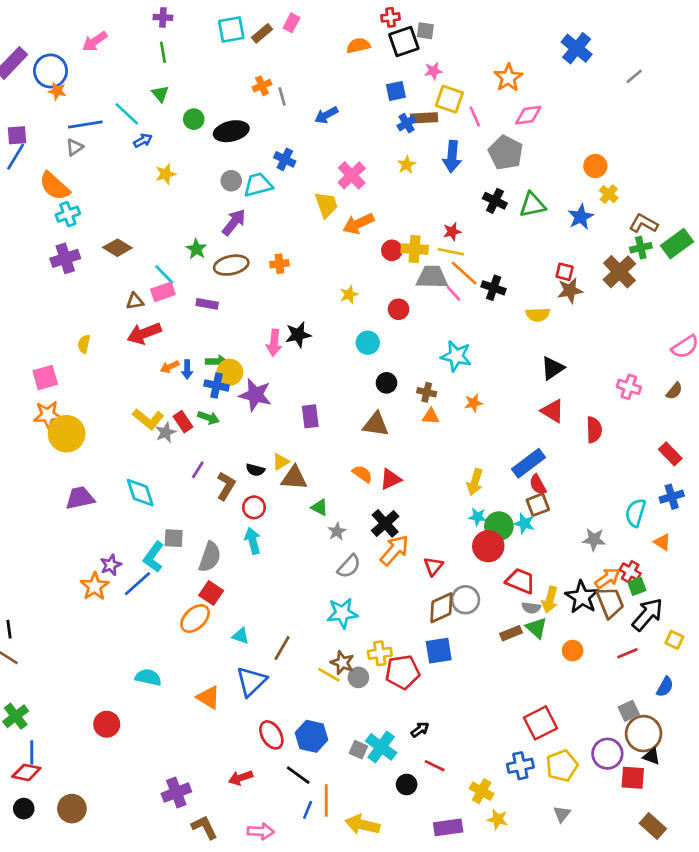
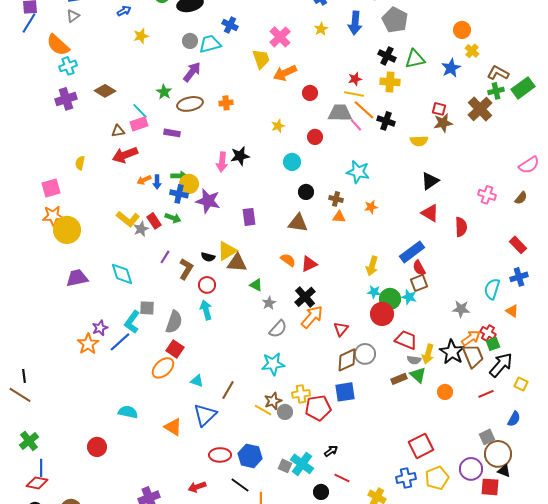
yellow cross: (415, 249) -> (390, 82), moved
yellow triangle: (281, 462) -> (227, 251), size x1.5
brown star: (342, 663) -> (273, 401), turned 30
red ellipse: (271, 735) -> (220, 455), turned -60

